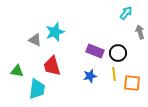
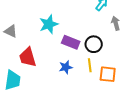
cyan star: (55, 32) -> (49, 24), moved

